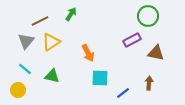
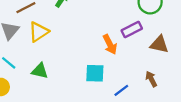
orange arrow: (88, 53) -> (110, 44), moved
brown arrow: (149, 83) -> (151, 79), turned -32

